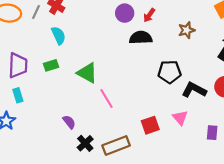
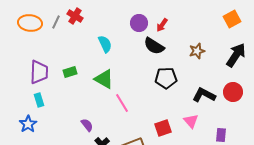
brown star: (187, 30) -> (197, 51), moved
cyan semicircle: (58, 35) -> (105, 44), moved
black semicircle: (141, 38) -> (154, 46), turned -145
black pentagon: (169, 72) -> (166, 78), moved

